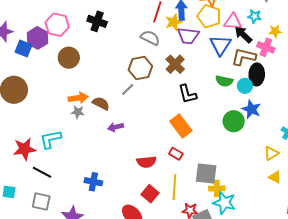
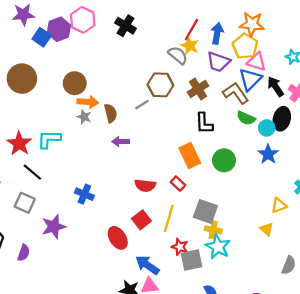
yellow star: (174, 22) -> (190, 46), moved, turned 30
pink triangle: (233, 22) -> (256, 62), moved
black arrow: (243, 35) -> (276, 87), moved
brown L-shape: (244, 57) -> (236, 93), moved, turned 30
brown circle: (69, 58) -> (75, 83), moved
brown semicircle: (101, 103) -> (111, 113), turned 36
green circle: (234, 121) -> (224, 160), moved
red star: (24, 149) -> (19, 143), turned 30
yellow triangle: (275, 177) -> (267, 229), moved

